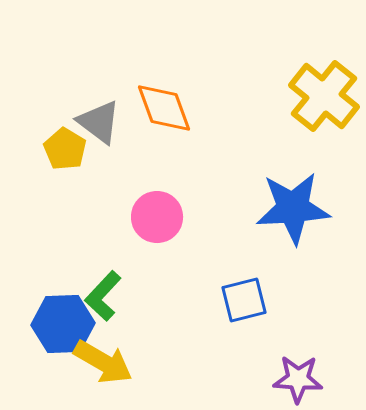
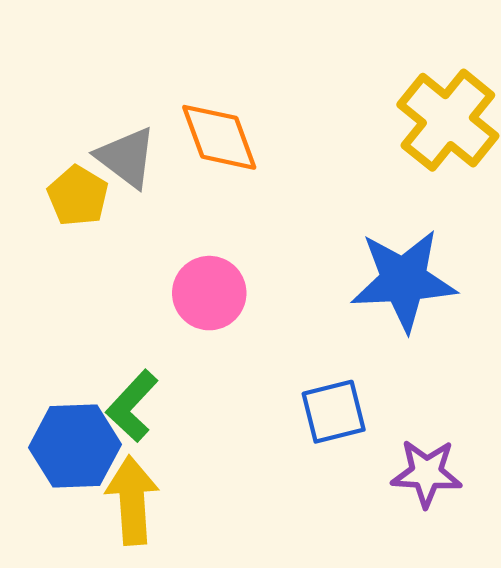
yellow arrow: (103, 362) -> (132, 500), turned -124
purple star: (298, 379) -> (427, 473), moved

